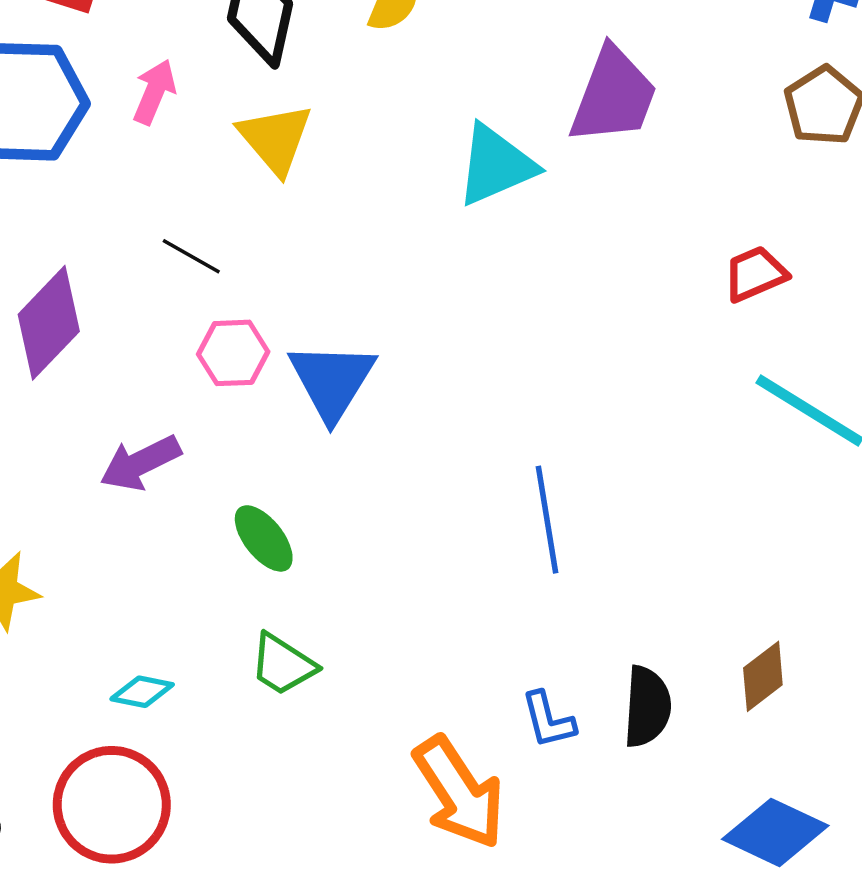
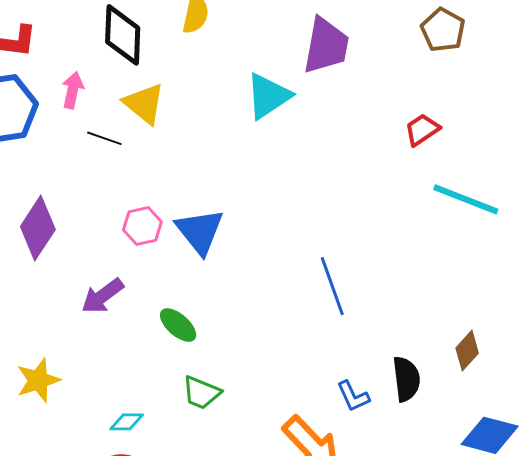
black line: (191, 256) -> (104, 138), moved

